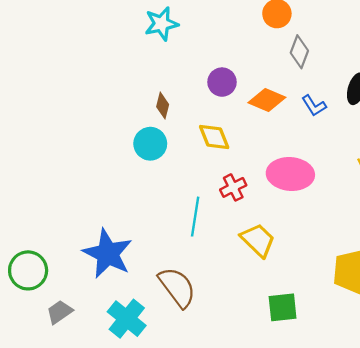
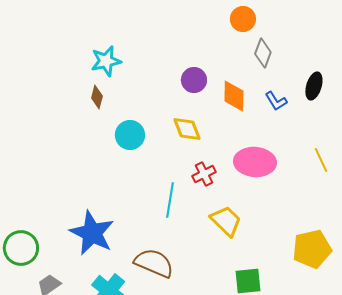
cyan star: (161, 24) -> (106, 61), moved
orange diamond: (267, 100) -> (234, 96), turned 68
brown diamond: (163, 106) -> (97, 97), moved
brown semicircle: (177, 287) -> (154, 263), turned -30

